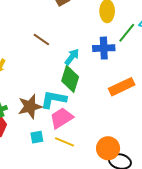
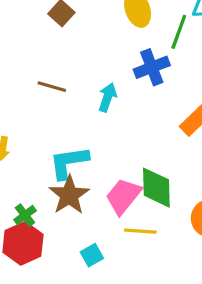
green diamond: (70, 79) -> (156, 188), moved
cyan L-shape: (53, 99) -> (69, 162), moved
cyan square: (37, 137) -> (92, 255), moved

